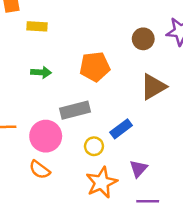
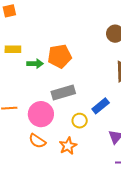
yellow rectangle: (37, 26) -> (13, 49), moved
orange pentagon: (95, 67) -> (60, 56), moved
orange star: (102, 182) -> (68, 146), moved, size x0.7

